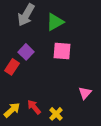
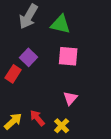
green triangle: (55, 22) -> (60, 24), turned 42
pink triangle: (85, 93) -> (70, 98), moved

